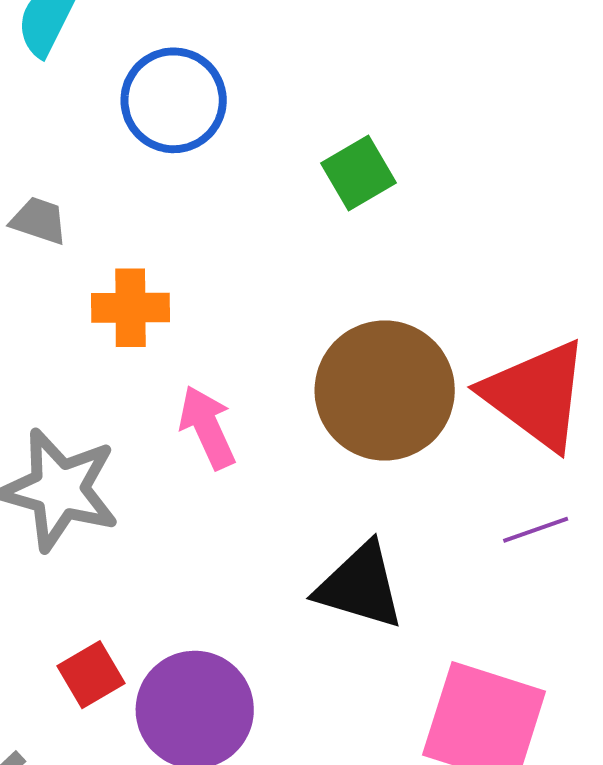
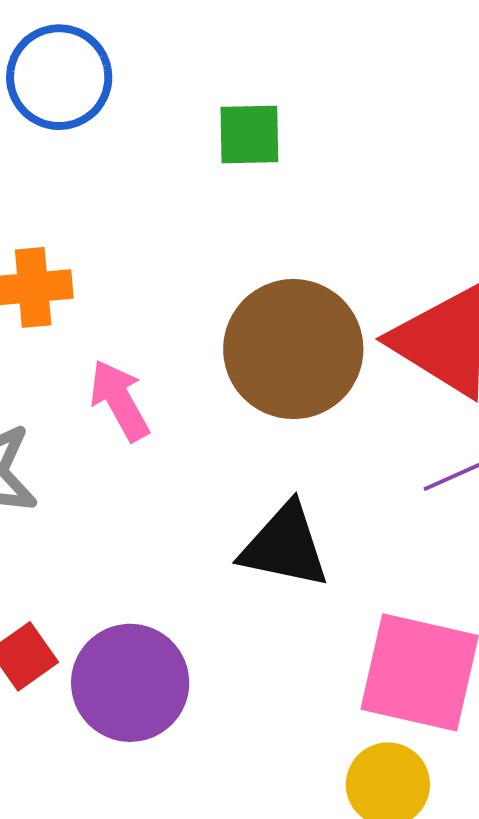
green square: (358, 173) -> (249, 134), turned 34

